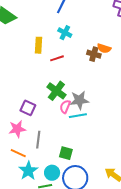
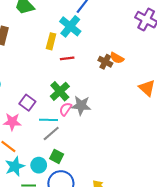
cyan cross: (65, 33) -> (70, 26), moved, size x1.5
cyan line: (78, 116) -> (49, 120), moved
gray line: (38, 140) -> (51, 133), moved, turned 30
cyan circle: (52, 173) -> (39, 165), moved

